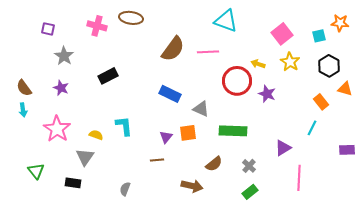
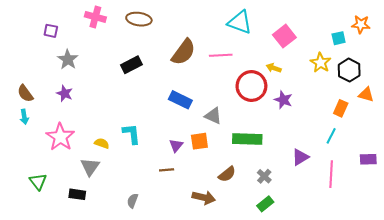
pink cross: (97, 26) -> (95, 17), moved
pink square: (282, 34) -> (284, 36), moved
yellow star: (290, 62) -> (320, 63), moved
black rectangle: (108, 76) -> (131, 65), moved
orange rectangle: (321, 102) -> (341, 108), turned 63
pink line: (299, 178) -> (331, 174), moved

